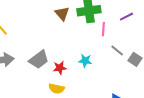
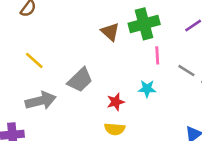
pink line: (103, 29) -> (157, 55), moved
gray trapezoid: (39, 60) -> (80, 80), moved

